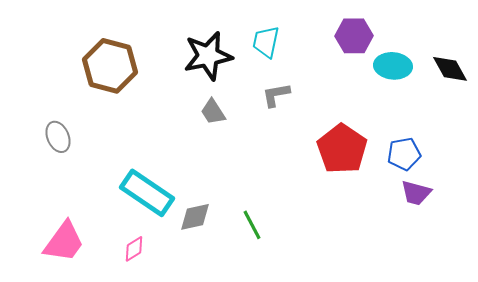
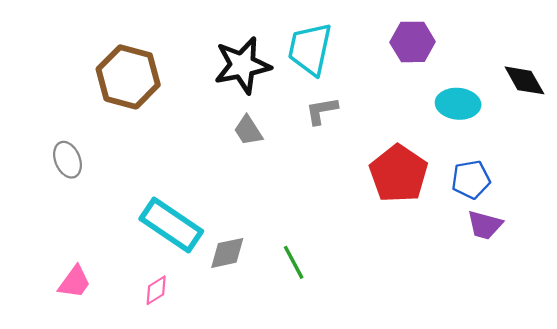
cyan trapezoid: (266, 42) -> (310, 49), size x1.4
cyan ellipse: (393, 66) -> (458, 104), moved
pink trapezoid: (64, 242) -> (75, 282), size x0.7

